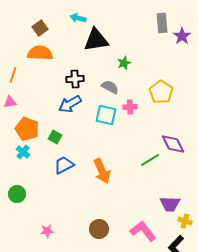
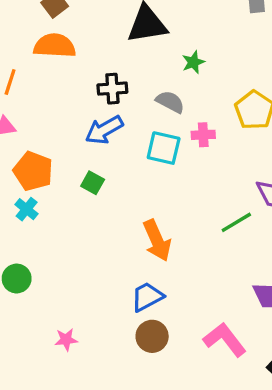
green square: (55, 137) -> (93, 183), moved
blue trapezoid: (64, 165) -> (147, 297), moved

